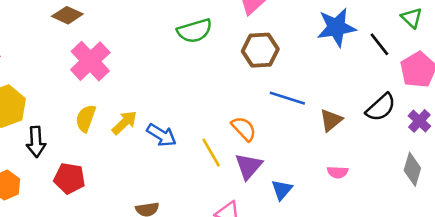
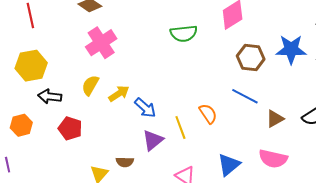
brown hexagon: (260, 50) -> (251, 58), moved
black arrow: (36, 142) -> (50, 96), turned 90
purple triangle: (249, 166) -> (153, 140), moved
pink semicircle: (338, 172) -> (273, 159), size x1.8
blue triangle: (282, 190) -> (229, 165), size x1.4

